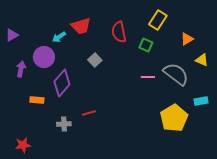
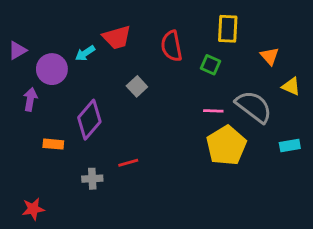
yellow rectangle: (158, 20) -> (228, 29), turned -30
orange triangle: (187, 39) -> (270, 56), turned -40
purple circle: (44, 57) -> (52, 69), moved
yellow pentagon: (174, 118) -> (226, 145), moved

